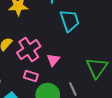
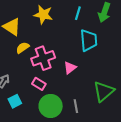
pink triangle: (53, 60) -> (70, 68), moved

